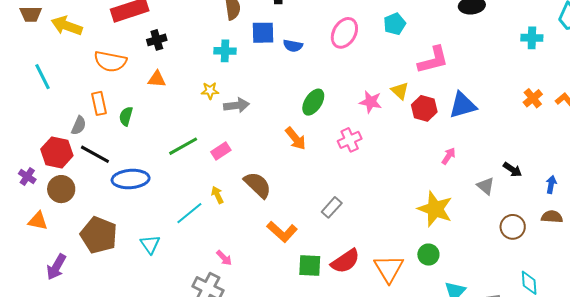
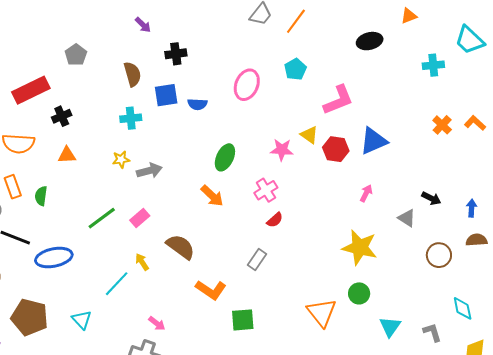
red semicircle: (345, 261) -> (275, 220), moved, size x0.6

